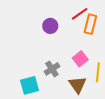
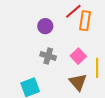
gray cross: (52, 69) -> (48, 56), moved, turned -35

